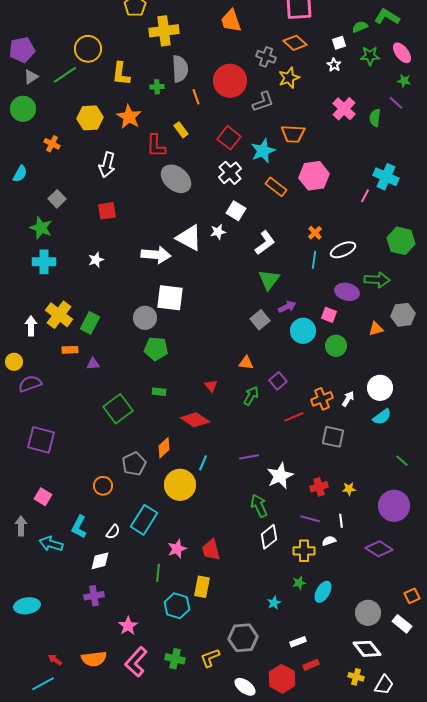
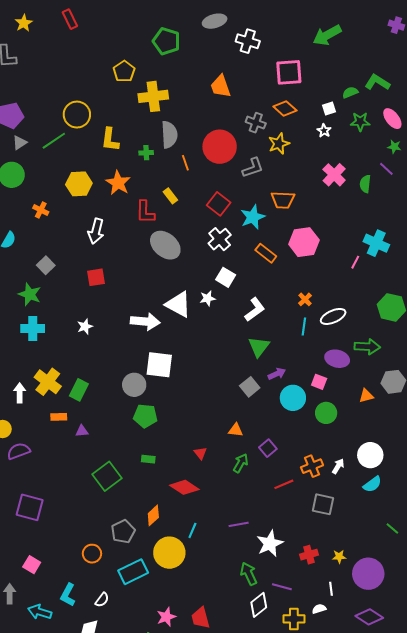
purple circle: (394, 506) -> (368, 574), moved
purple line: (310, 519) -> (282, 587), moved
cyan rectangle: (144, 520) -> (133, 572), moved, turned 32

